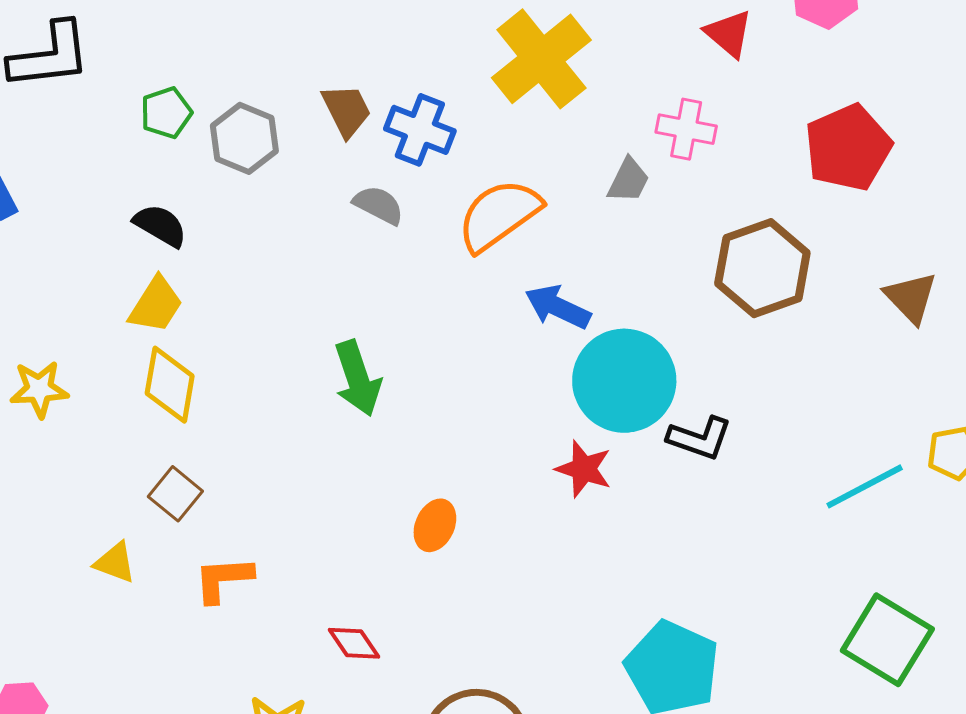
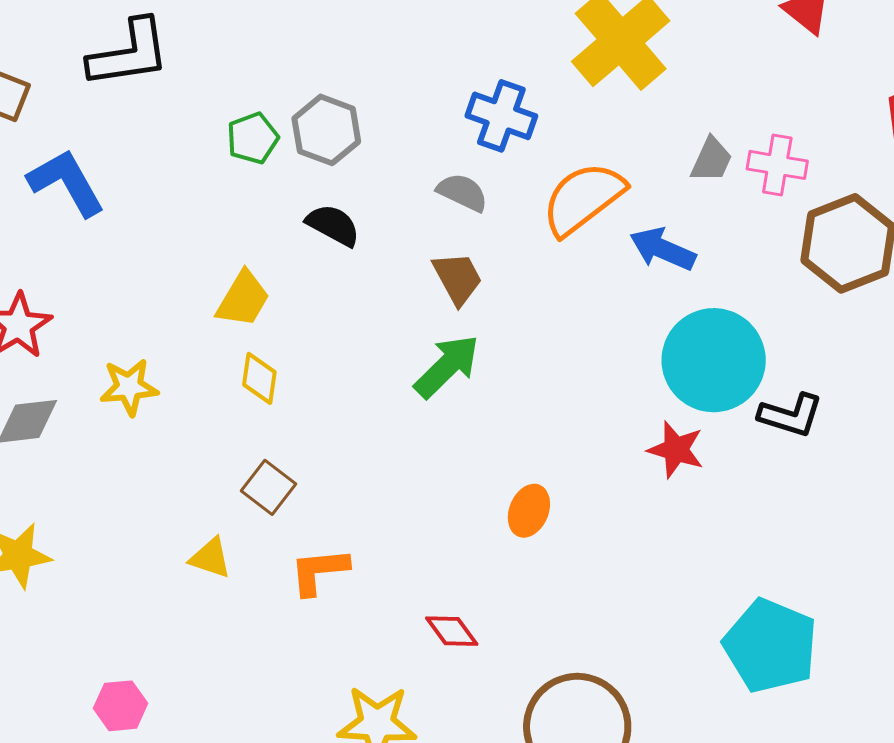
brown trapezoid: (347, 110) -> (458, 278), moved
green pentagon: (166, 113) -> (253, 138), moved
pink cross: (686, 129) -> (777, 165), moved
black semicircle: (160, 225) -> (333, 225), moved
blue arrow: (558, 307) -> (663, 249), moved
green arrow: (358, 378) -> (447, 366), turned -114
yellow diamond: (170, 385) -> (259, 378), size x0.7

